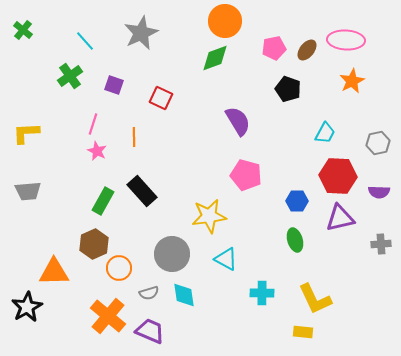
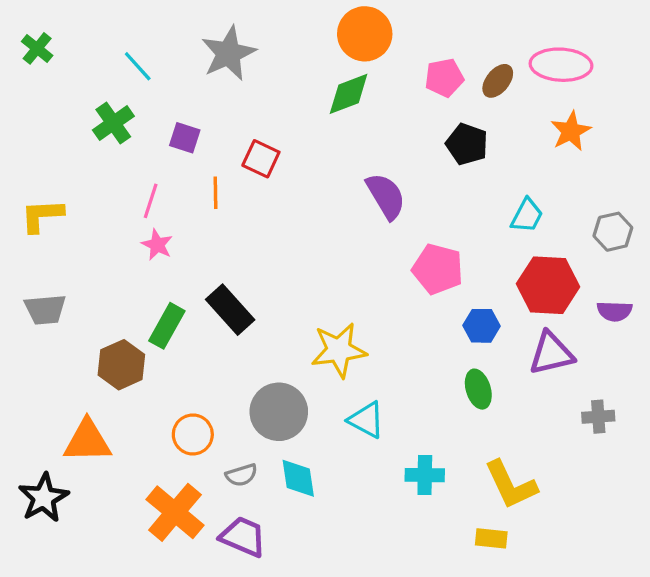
orange line: (134, 137) -> (216, 193), moved
pink pentagon: (246, 175) -> (438, 269), moved
brown hexagon: (94, 244) -> (121, 365), moved
gray cross: (381, 244) -> (598, 417), moved

